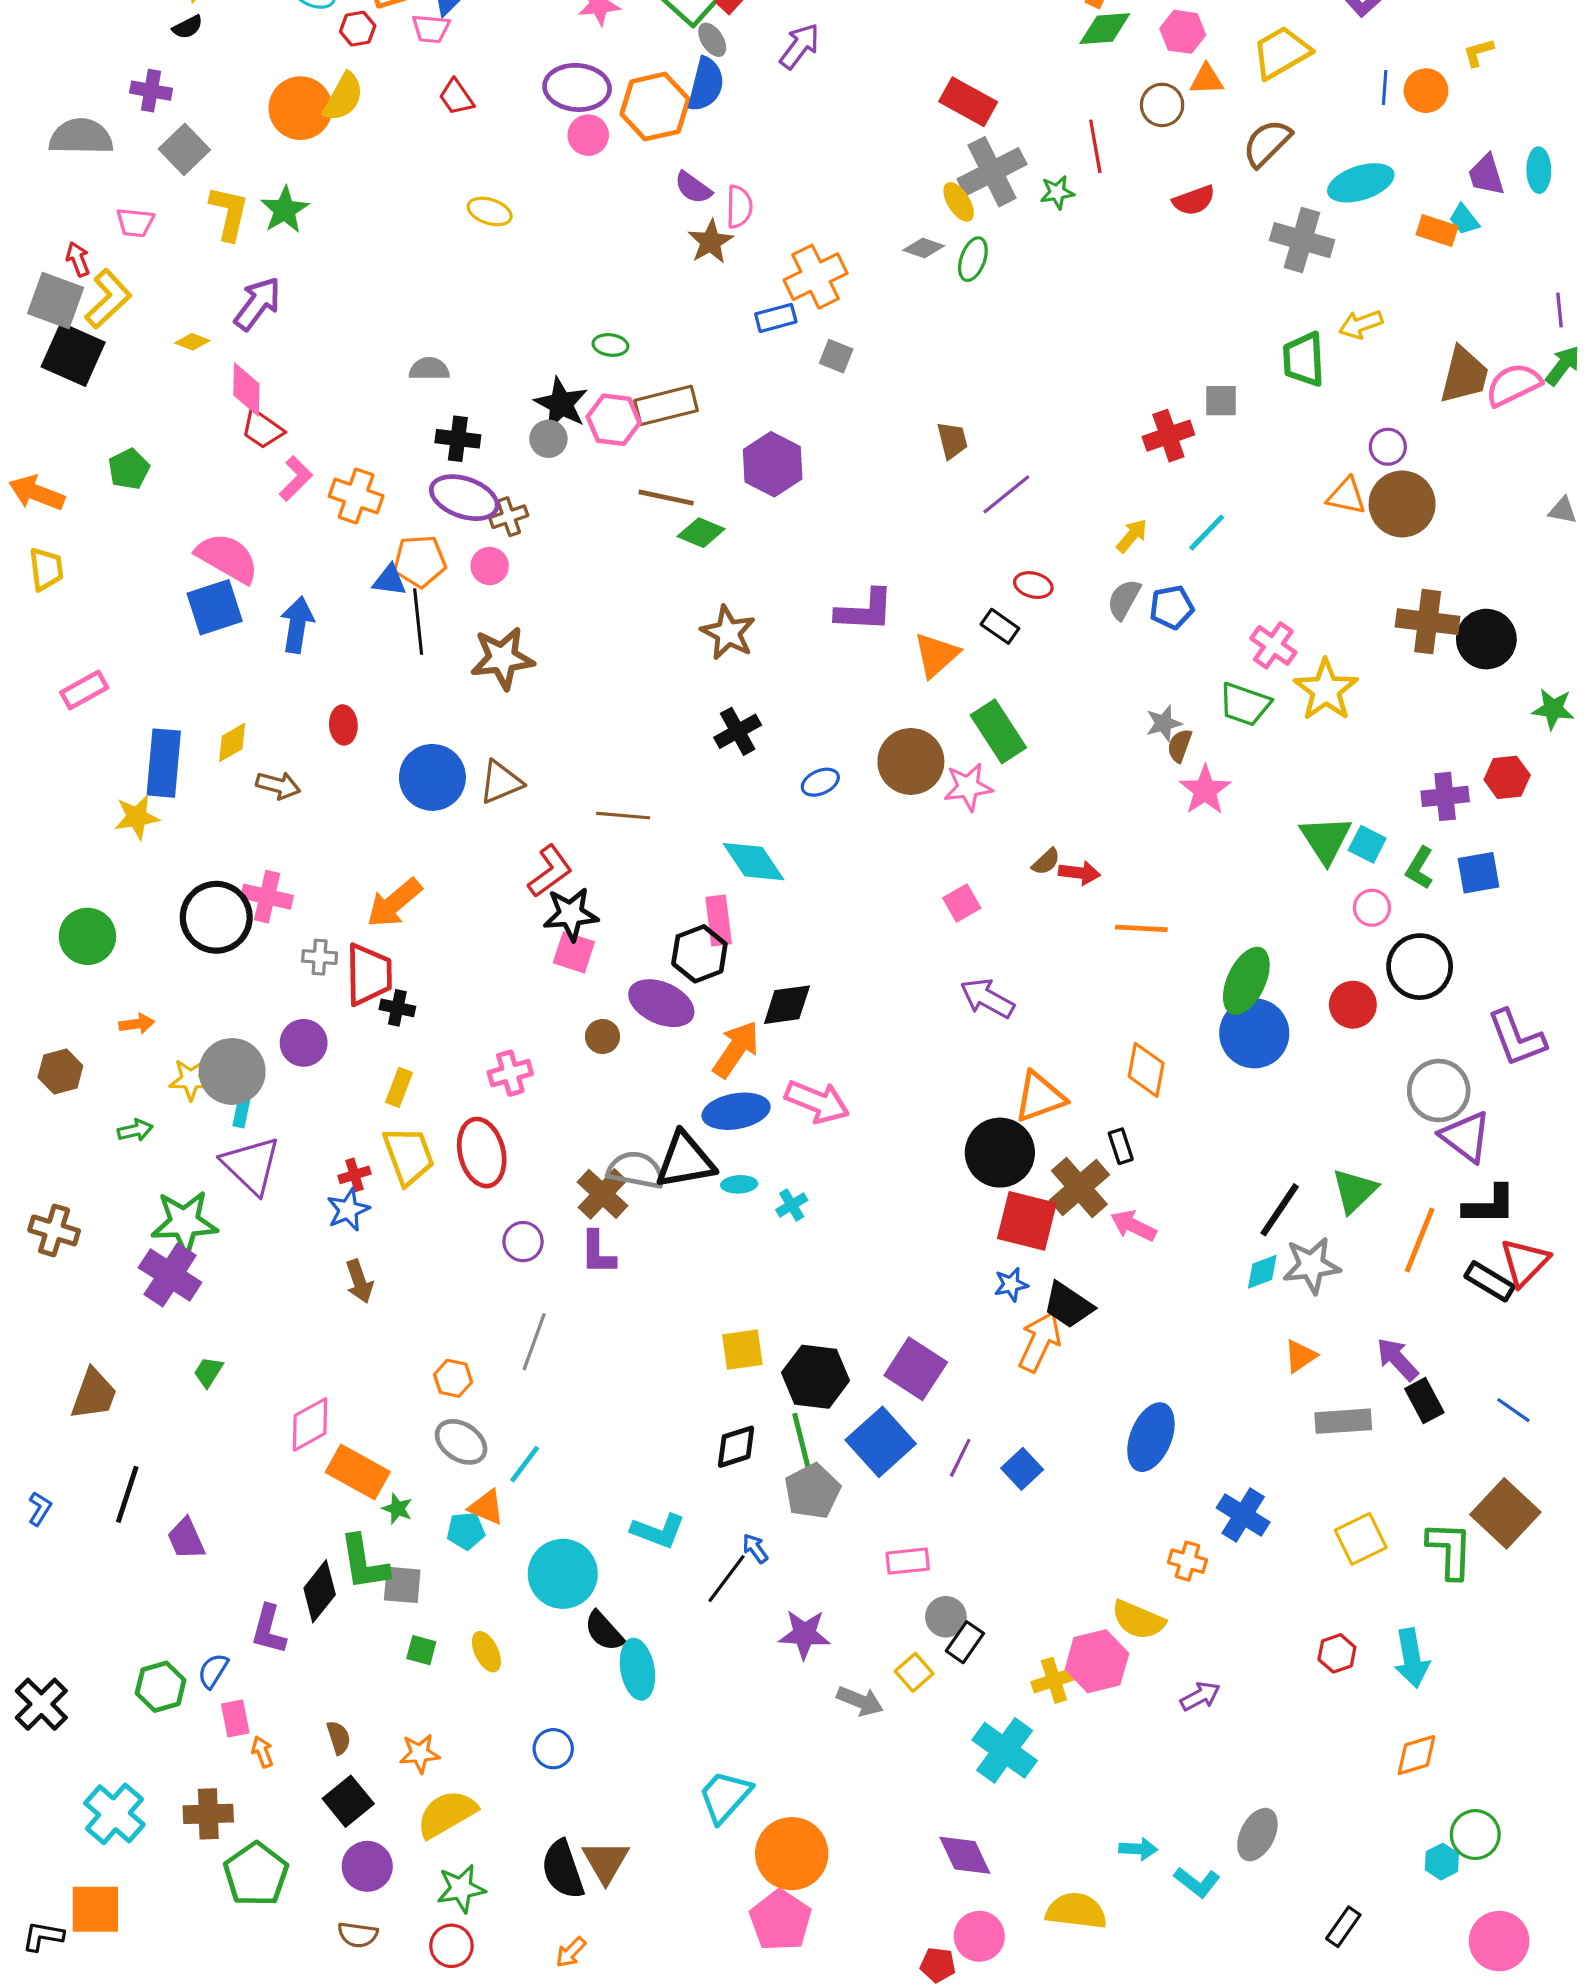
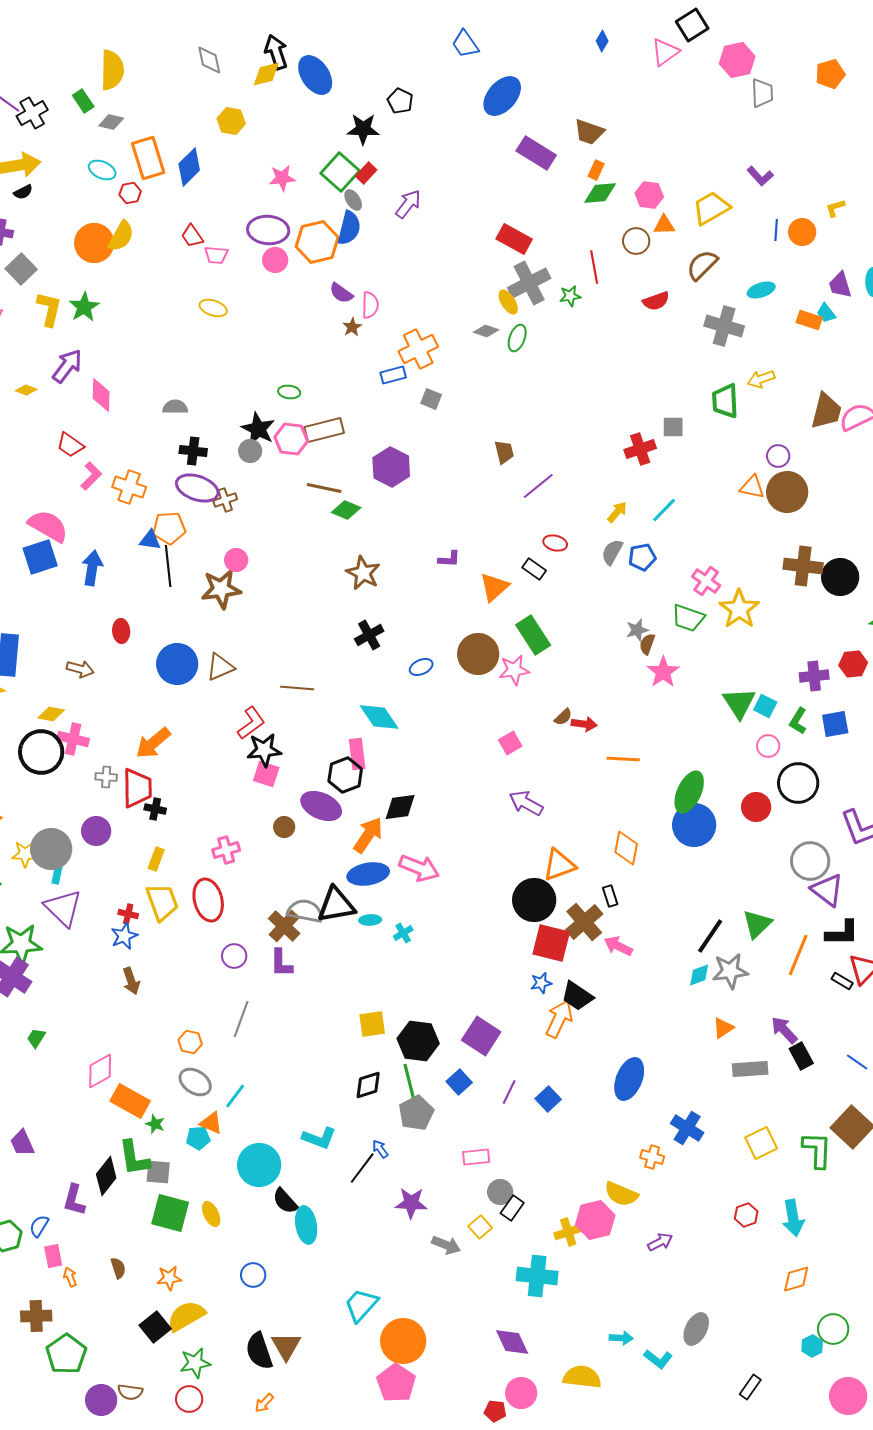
pink trapezoid: (431, 29) -> (216, 255), moved
cyan ellipse: (1361, 183) -> (761, 290), size x0.7
brown star: (711, 242) -> (352, 327), size x0.7
pink diamond: (246, 390) -> (101, 395), moved
pink circle: (490, 566) -> (236, 560), moved
purple L-shape: (865, 610) -> (449, 559), size x0.6
yellow diamond: (232, 742) -> (51, 714), moved, turned 40
red cross: (355, 1175) -> (128, 914), turned 30
black rectangle: (1490, 1281) -> (842, 981), size x0.7
blue square: (881, 1442) -> (459, 1082), size x0.6
green square: (421, 1650) -> (170, 1213), size x2.0
cyan cross: (1005, 1750) -> (537, 1276), turned -30
black square: (348, 1801) -> (155, 1327), moved
purple circle: (367, 1866) -> (101, 1400), moved

